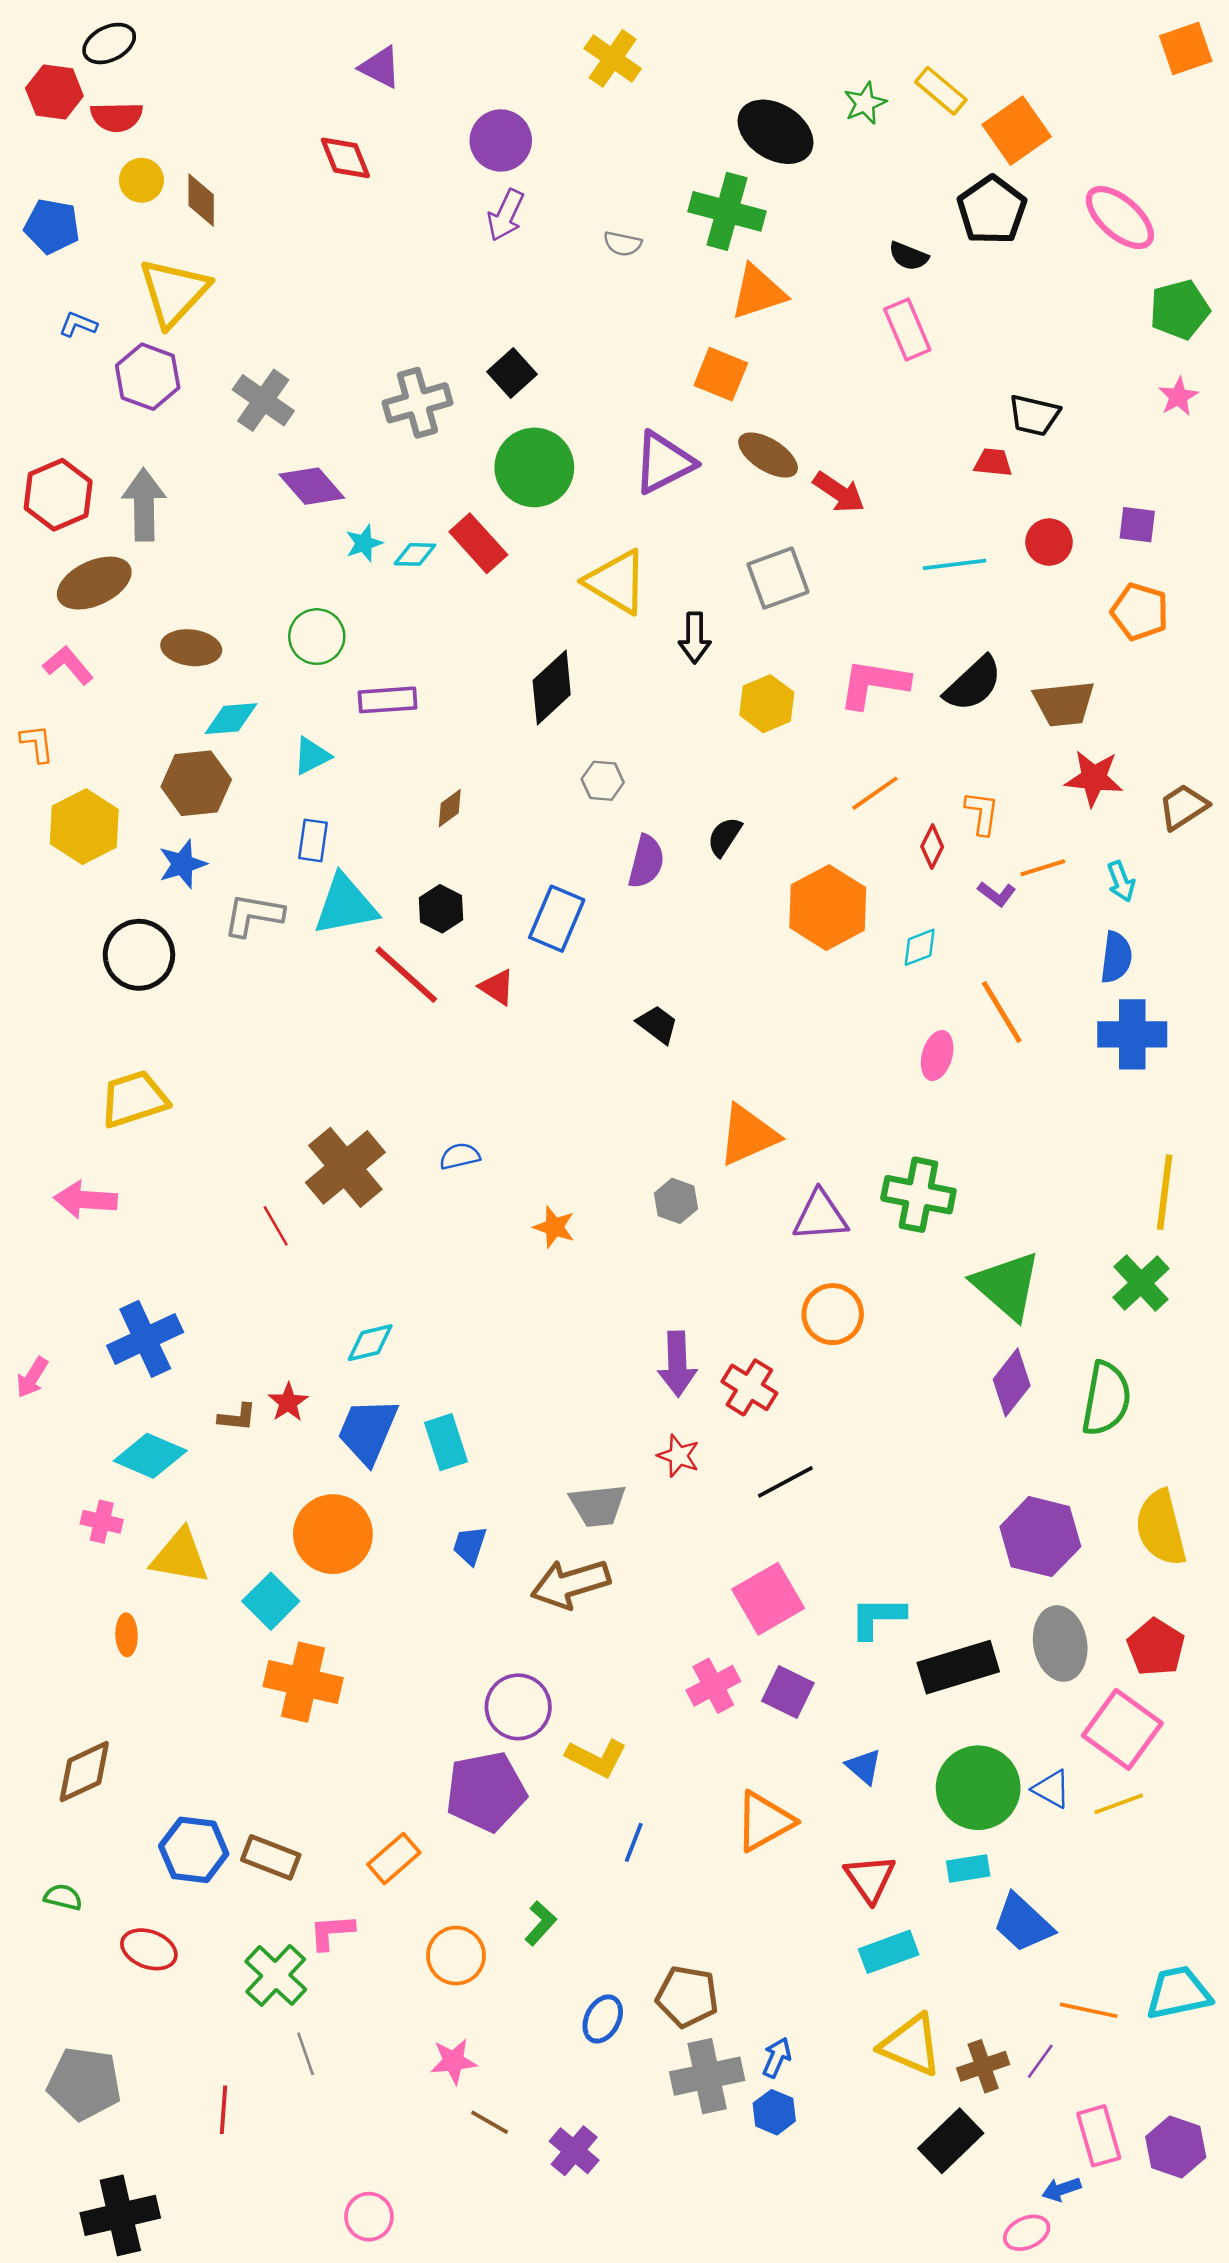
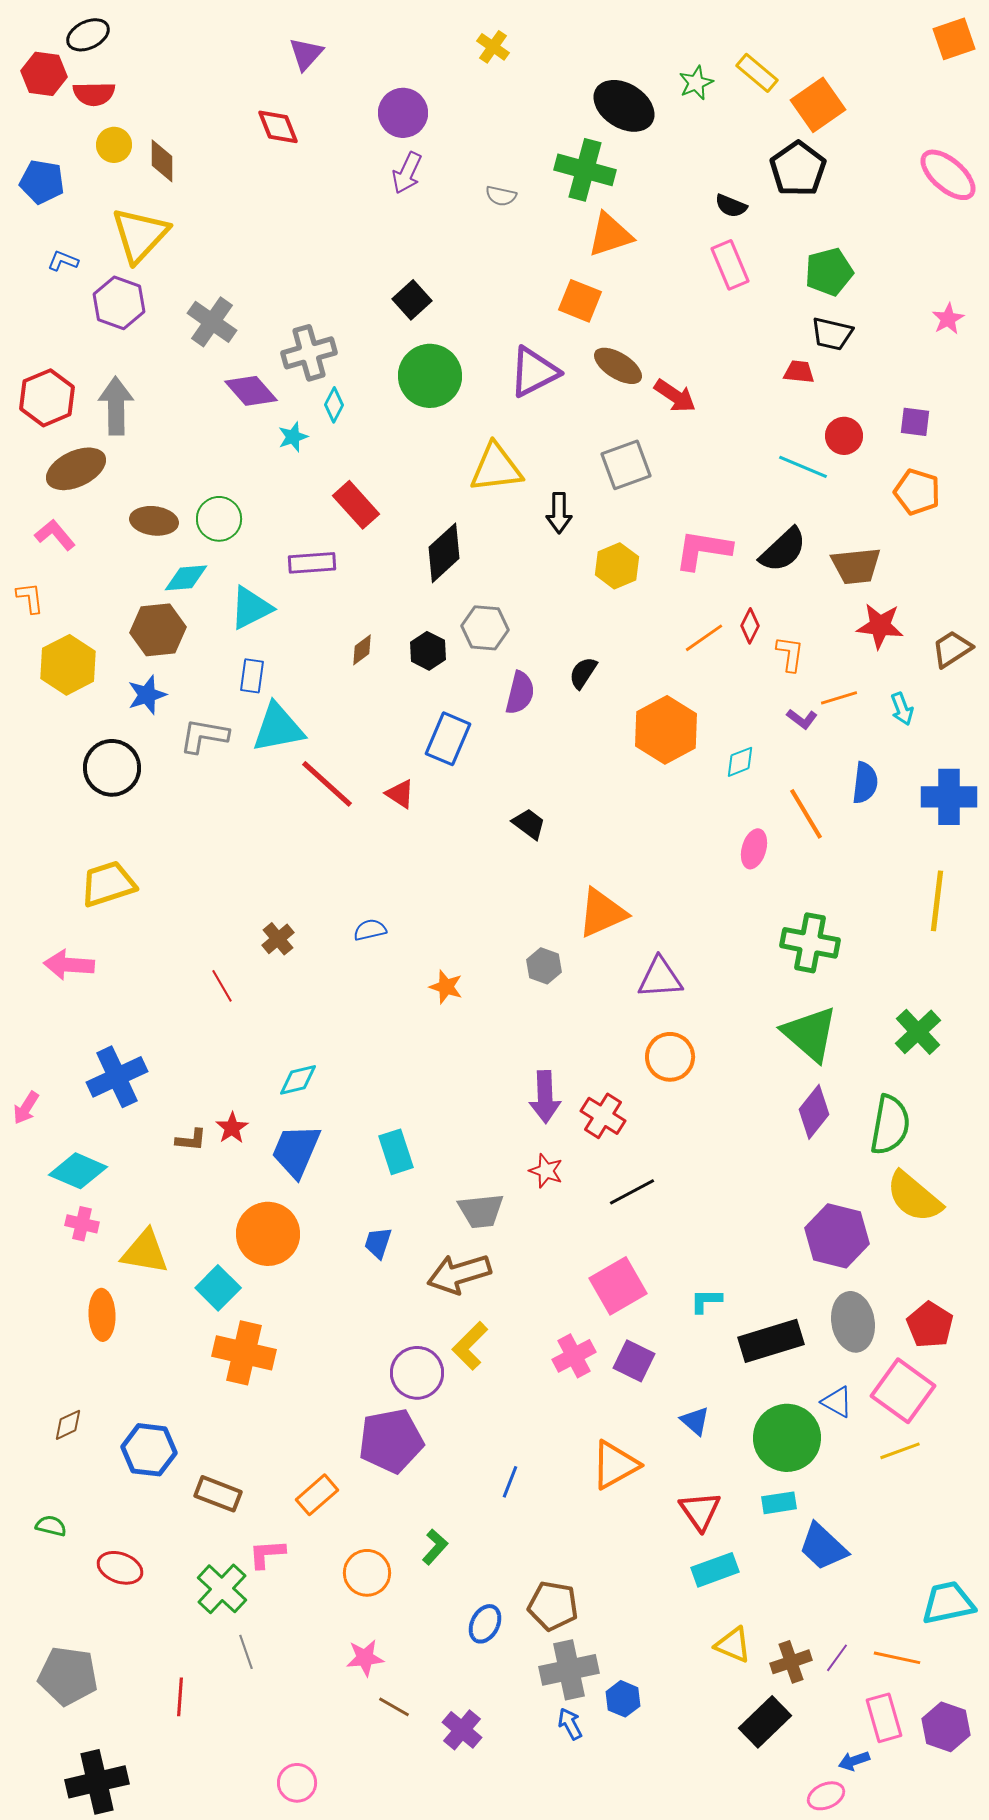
yellow cross: (613, 58) -> (493, 47), size x0.7
purple triangle: (380, 67) -> (306, 54), turned 45
pink ellipse: (1120, 218) -> (948, 175), moved
green pentagon: (1180, 310) -> (829, 272), moved
gray cross: (417, 403) -> (309, 353), moved
red rectangle: (478, 543) -> (356, 505), moved
cyan diamond: (415, 554) -> (334, 405), moved, turned -64
cyan line: (955, 564) -> (803, 467), moved, turned 30
yellow triangle: (616, 582) -> (496, 468), turned -38
green circle: (317, 637) -> (219, 519), moved
cyan triangle: (312, 756) -> (251, 608), size x1.4
gray hexagon: (603, 781) -> (485, 628), size x1.4
red diamond: (932, 847) -> (750, 626), moved
black hexagon: (441, 909) -> (428, 651), moved
blue semicircle: (1116, 957) -> (865, 783), moved
blue cross: (1132, 1034) -> (949, 797), moved
brown cross: (345, 1167) -> (278, 939), size x0.5
yellow line: (1165, 1192) -> (937, 901), moved
green cross: (918, 1195) -> (810, 943), moved
cyan rectangle: (446, 1442) -> (396, 1152), moved
cyan diamond: (150, 1456) -> (78, 1171), moved
yellow semicircle: (1161, 1528) -> (914, 1197), moved, turned -36
cyan L-shape: (877, 1617) -> (706, 1301), size x0.7
orange ellipse: (127, 1635) -> (102, 1315), size x1.5
yellow L-shape: (596, 1758) -> (470, 1346), moved, turned 108
brown diamond: (84, 1772) -> (68, 1425), size x0.6
blue triangle: (1051, 1789) -> (837, 1402), moved
blue hexagon: (194, 1850) -> (149, 1450), moved
orange line: (1089, 2010) -> (897, 1658), moved
yellow triangle: (911, 2045) -> (733, 1645), size x0.7
blue arrow: (777, 2057) -> (570, 1724), moved, turned -52

